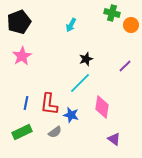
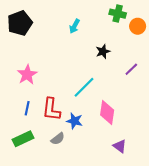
pink star: (22, 56) -> (27, 75), moved
black star: (86, 59) -> (103, 51), moved

